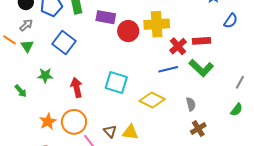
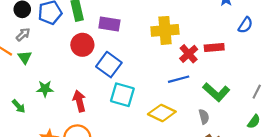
red circle: (128, 31) -> (82, 45), moved
blue square: (64, 42) -> (109, 65), moved
green L-shape: (201, 68) -> (216, 92), moved

